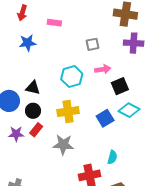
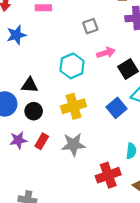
red rectangle: (36, 130) -> (42, 141), moved

